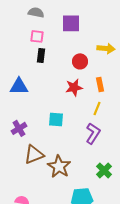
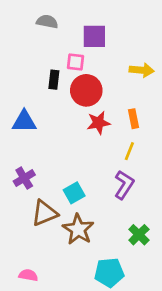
pink square: (37, 36) -> (75, 62), moved
red circle: (80, 61) -> (86, 90), moved, size x1.5
cyan square: (56, 119) -> (74, 193), moved, turned -35

